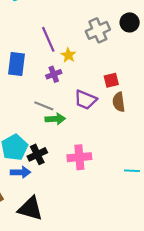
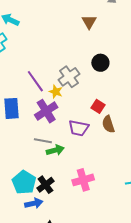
black circle: (130, 22) -> (100, 63), moved
gray cross: (98, 30) -> (69, 77), moved
purple cross: (54, 74) -> (46, 111), size x1.6
red square: (111, 80) -> (98, 106), turned -32

